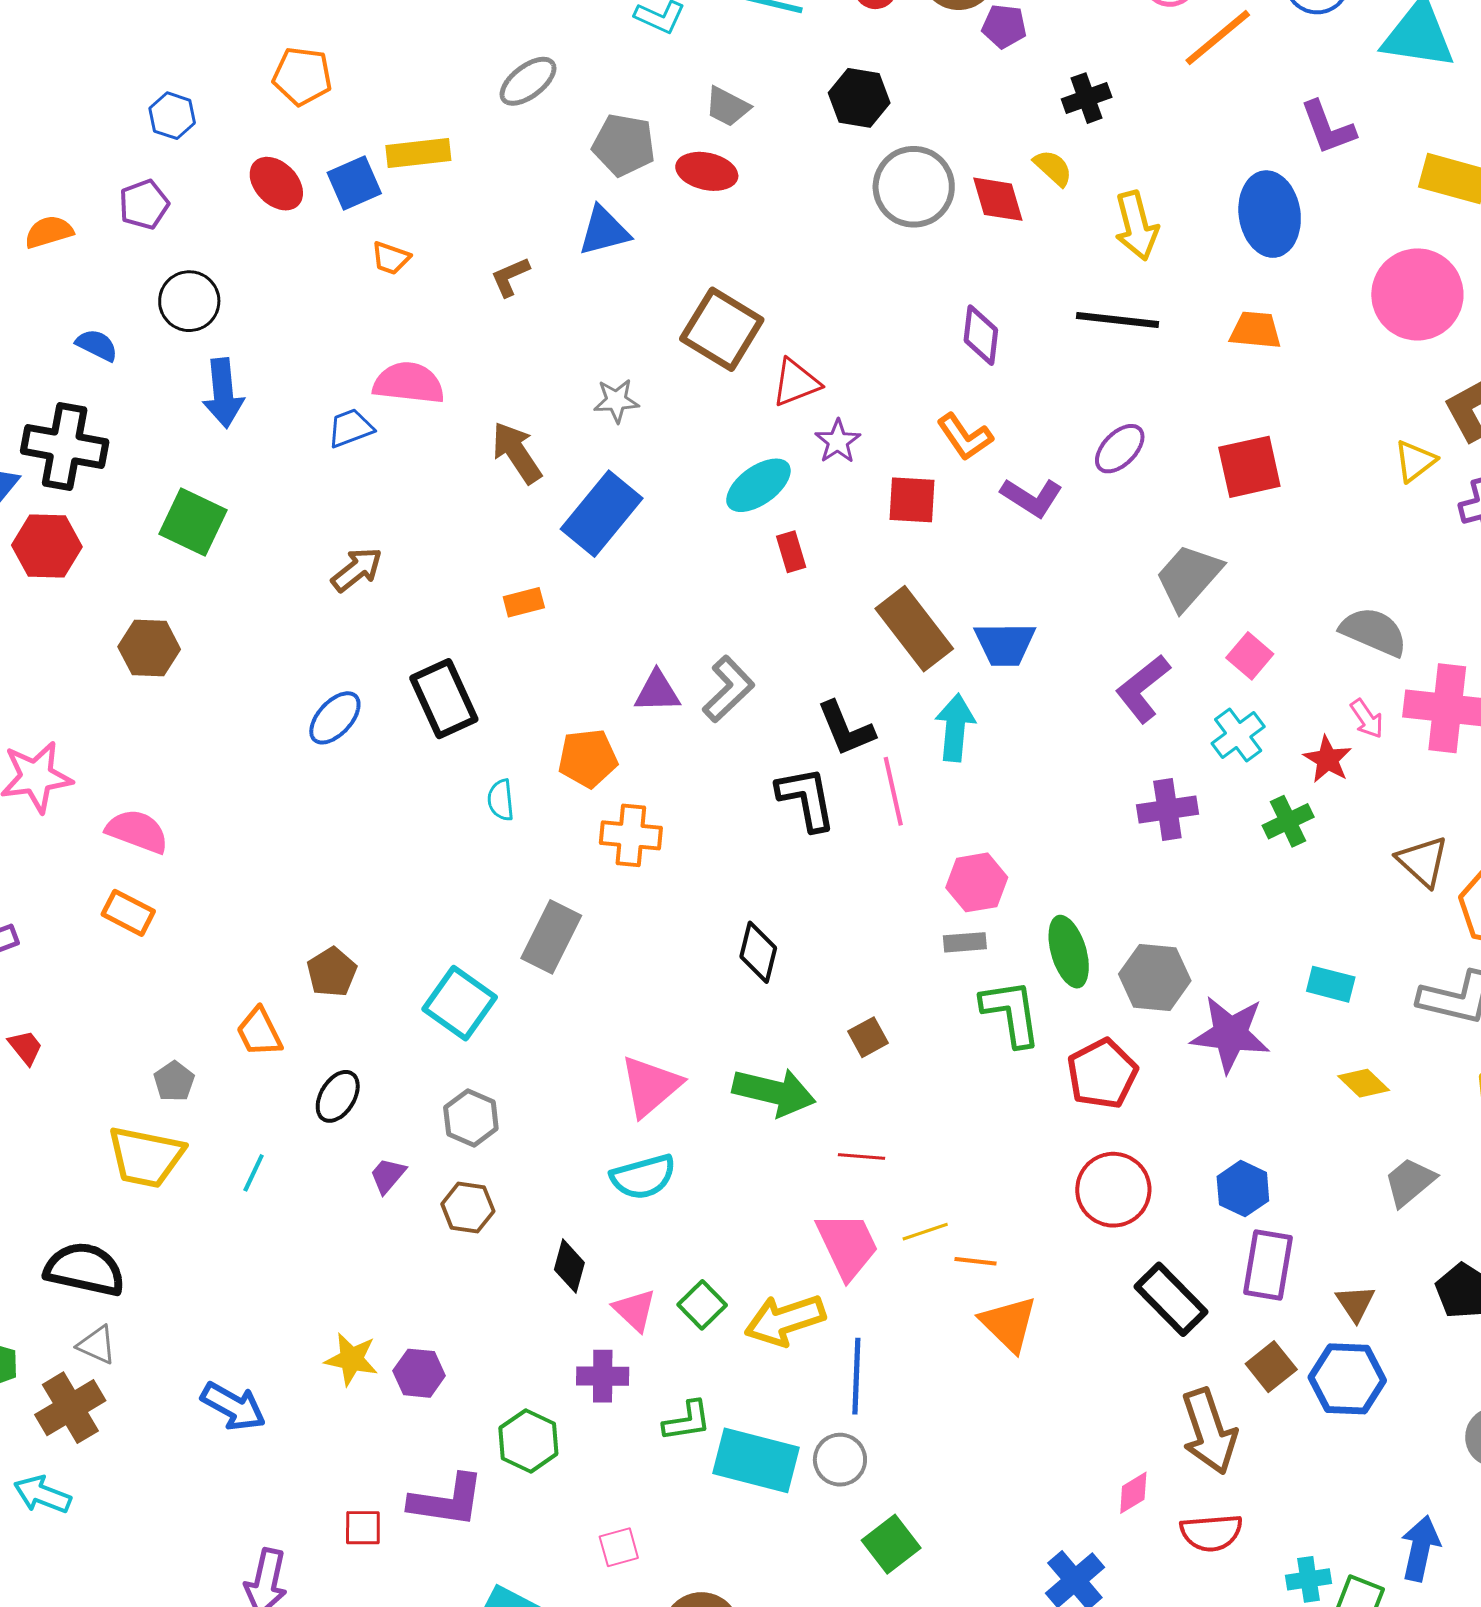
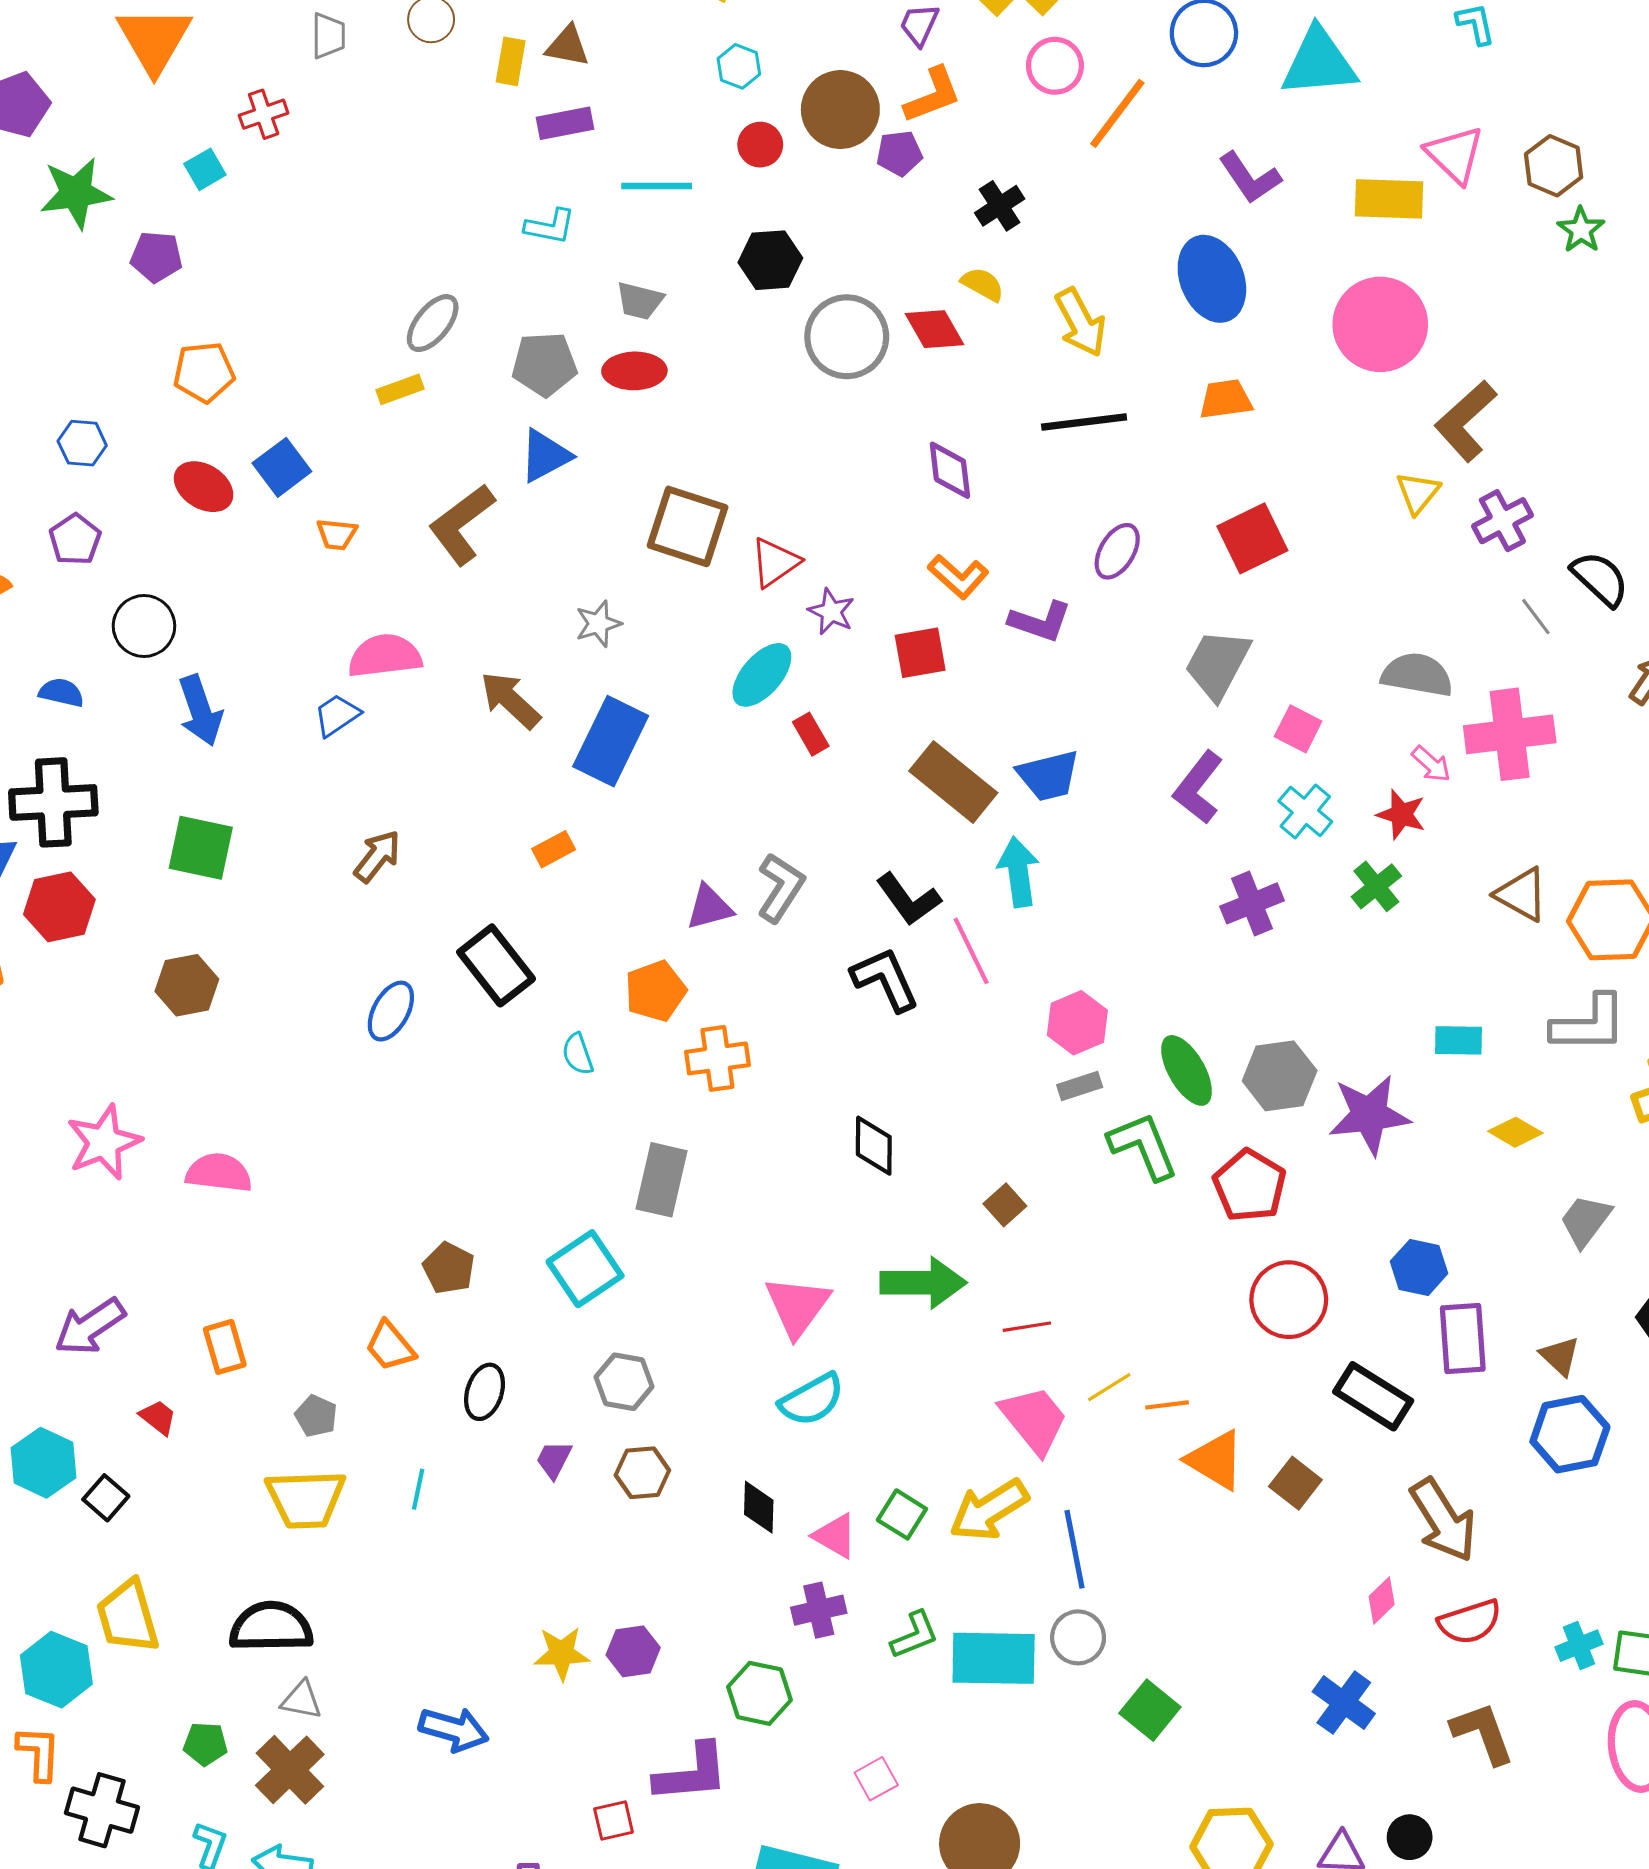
yellow rectangle: (418, 153) -> (400, 389), moved, size x0.7
brown L-shape: (510, 277) -> (462, 524), size x1.8
orange rectangle: (128, 913) -> (225, 1347), moved, turned 60
cyan square: (460, 1003) -> (585, 1269), turned 34
brown square: (1271, 1367) -> (1295, 1483), moved

